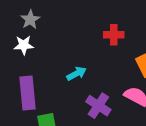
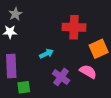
red cross: (114, 35) -> (74, 27), size x1.6

